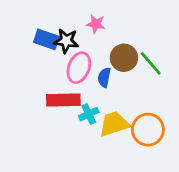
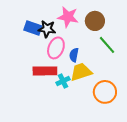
pink star: (96, 24) -> (68, 17), size x1.5
brown circle: (124, 58) -> (95, 21), moved
yellow trapezoid: (114, 124) -> (81, 72), moved

